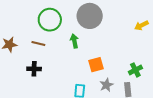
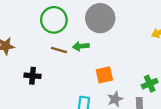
green arrow: (74, 41) -> (81, 46), turned -88
brown line: (38, 43) -> (59, 50), moved

